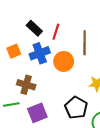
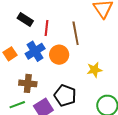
black rectangle: (34, 28) -> (25, 19), moved
black pentagon: (76, 108) -> (65, 96), moved

